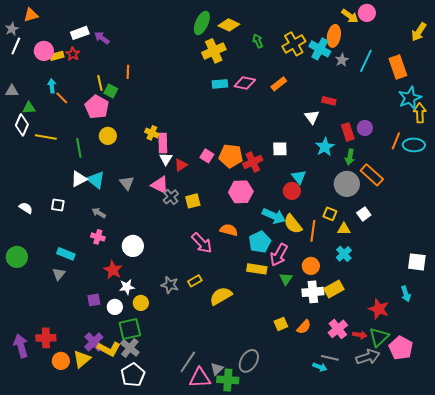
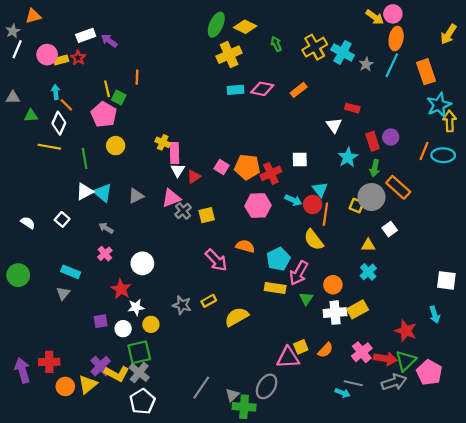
orange ellipse: (334, 36) -> (396, 39), moved
white diamond: (22, 125) -> (59, 123), moved
gray triangle: (127, 183) -> (136, 196), turned 42
pink triangle: (160, 185) -> (171, 198), turned -48
white square: (58, 205) -> (62, 219), turned 32
yellow square: (330, 214) -> (356, 206), moved
cyan arrow: (274, 216) -> (293, 200), moved, size x0.7
orange line: (313, 231) -> (325, 214), moved
pink cross: (98, 237) -> (105, 254), turned 32
red arrow: (360, 335) -> (385, 359), size x1.5
pink triangle: (200, 378) -> (288, 358), moved

